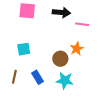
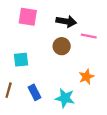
orange star: (77, 49) -> (86, 77), moved
brown circle: (60, 59) -> (62, 46), moved

